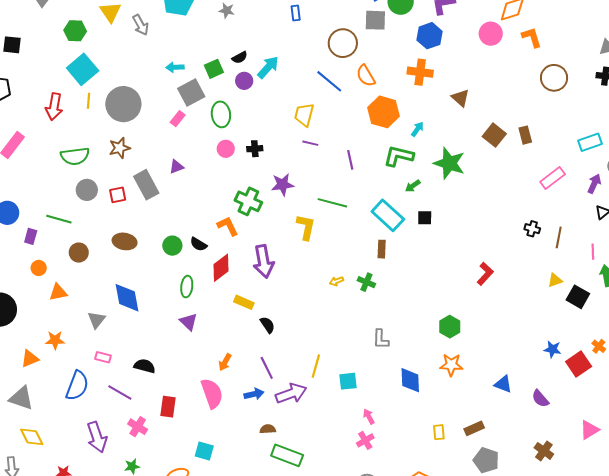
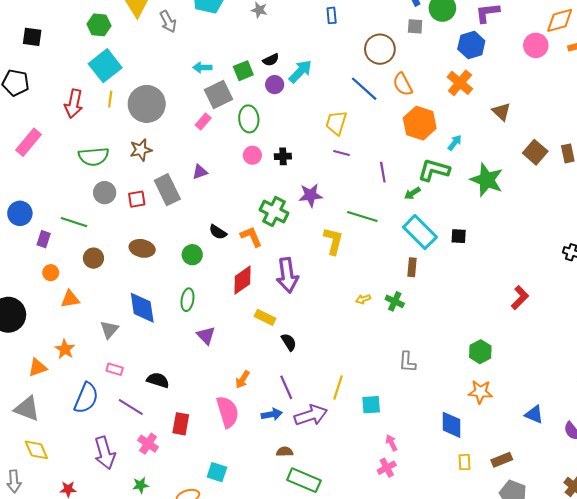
gray square: (375, 20) -> (415, 26), size x0.7
orange cross: (420, 72) -> (460, 83), turned 30
green arrow: (413, 186) -> (412, 193), moved
black semicircle: (199, 244) -> (218, 232), moved
green ellipse: (187, 287) -> (187, 300), moved
orange star: (55, 340) -> (65, 349), turned 30
blue diamond: (410, 380) -> (452, 425), moved

